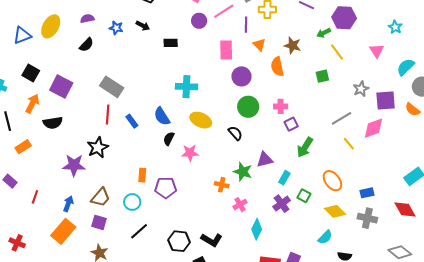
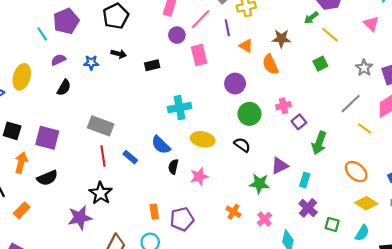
pink rectangle: (226, 50) -> (199, 55), moved
orange cross: (222, 185) -> (233, 212), moved, turned 32
green square: (304, 196) -> (332, 224), moved

